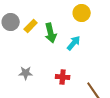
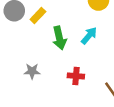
green arrow: (51, 33) -> (59, 38), moved

